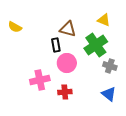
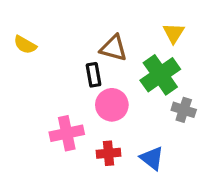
yellow triangle: (104, 20) -> (174, 33), turned 40
blue triangle: (109, 94) -> (152, 158), moved

